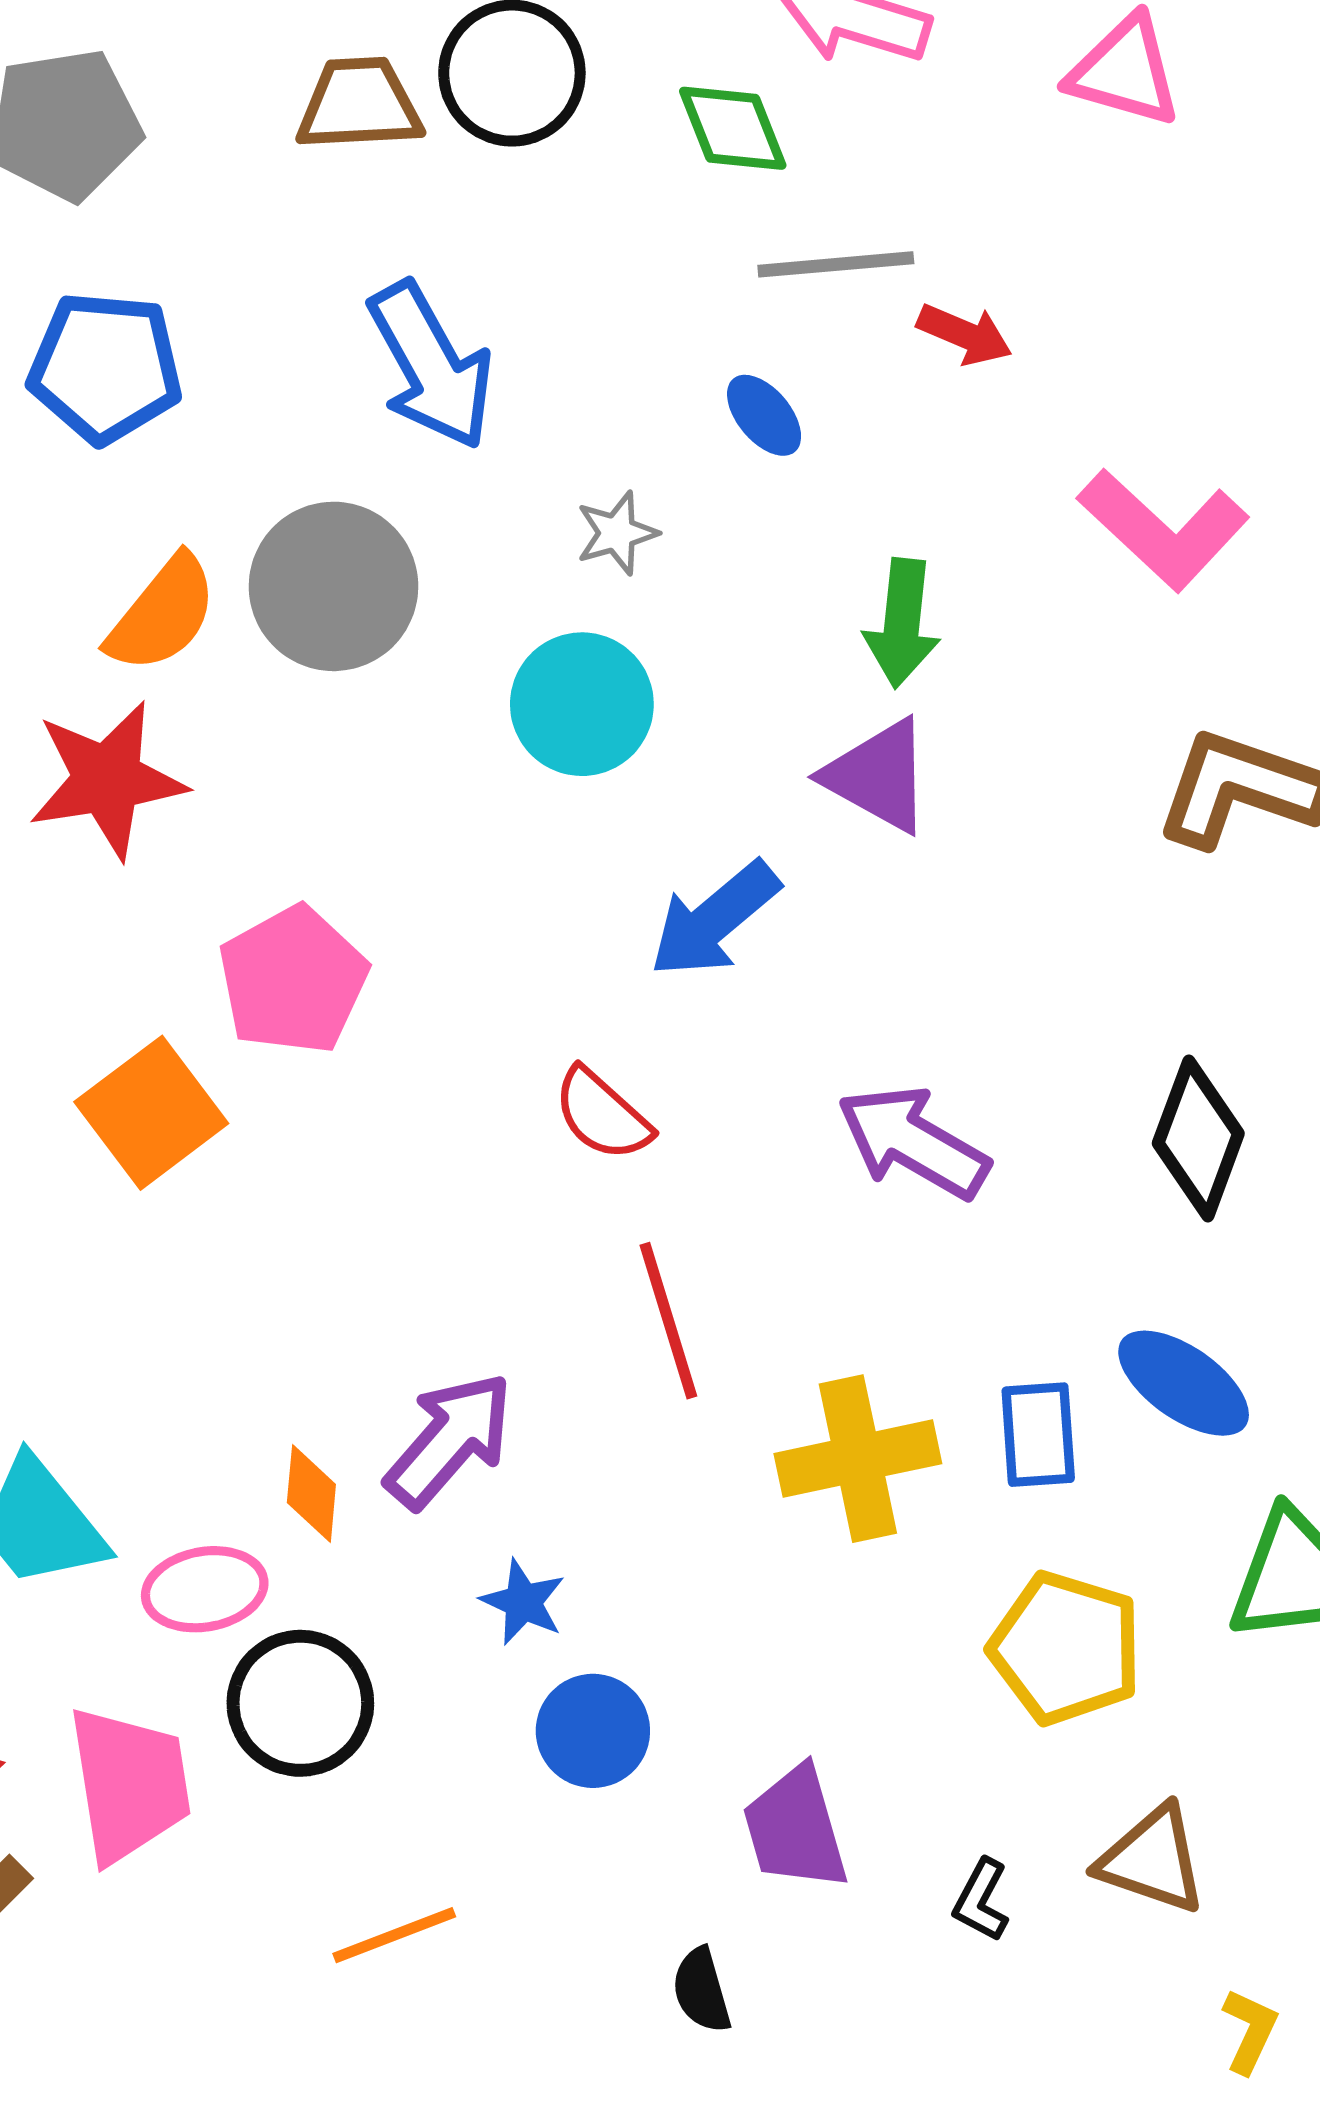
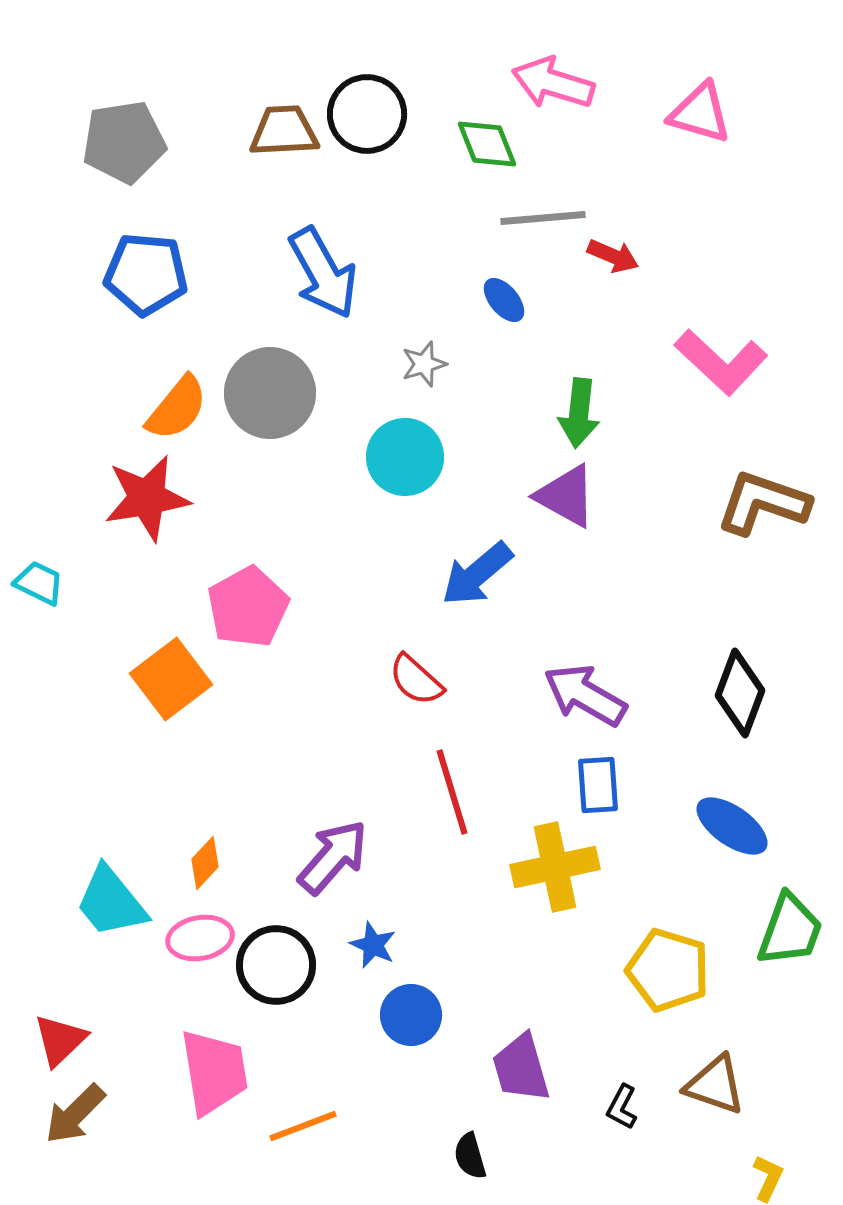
blue rectangle: (1038, 1435) -> (598, 785), moved
orange diamond: (311, 1494) -> (205, 863), moved, turned 38
black circle: (300, 1703) -> (276, 965), moved
pink trapezoid: (129, 1784) -> (214, 1072), moved

